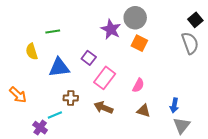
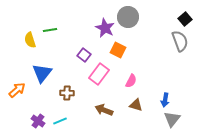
orange square: (139, 43) -> (118, 50), moved
yellow semicircle: (32, 52) -> (30, 40), moved
blue triangle: (59, 67) -> (42, 73), moved, turned -45
orange arrow: (18, 95) -> (17, 90), turned -84
brown arrow: (103, 108) -> (104, 110), moved
cyan line: (55, 115) -> (60, 121), moved

